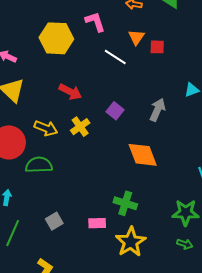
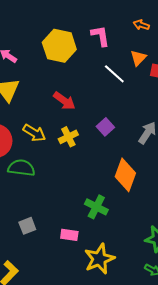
orange diamond: (143, 155) -> (125, 175), turned 32
green cross: (125, 203) -> (96, 207), moved

